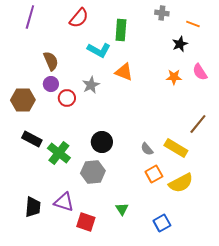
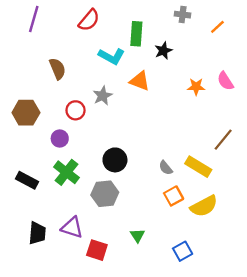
orange line: (193, 24) -> (217, 27), turned -64
black star: (180, 44) -> (163, 51), moved
purple circle: (51, 84) -> (60, 138), moved
black rectangle: (32, 139) -> (27, 180), moved

